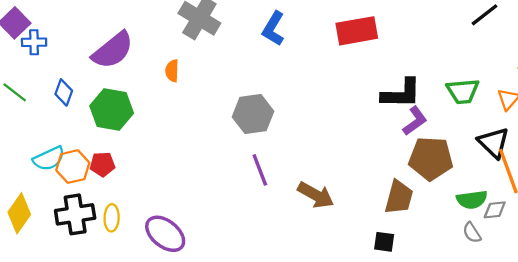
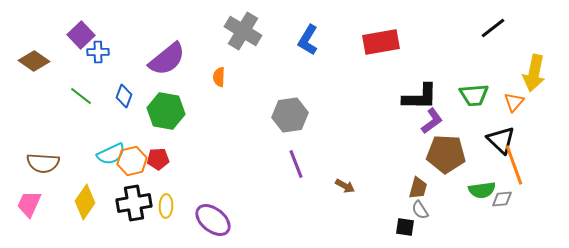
brown arrow: (316, 195) -> (345, 186), size x0.6
brown trapezoid: (399, 197) -> (418, 188), size x0.7
gray semicircle: (472, 233) -> (420, 210), moved

